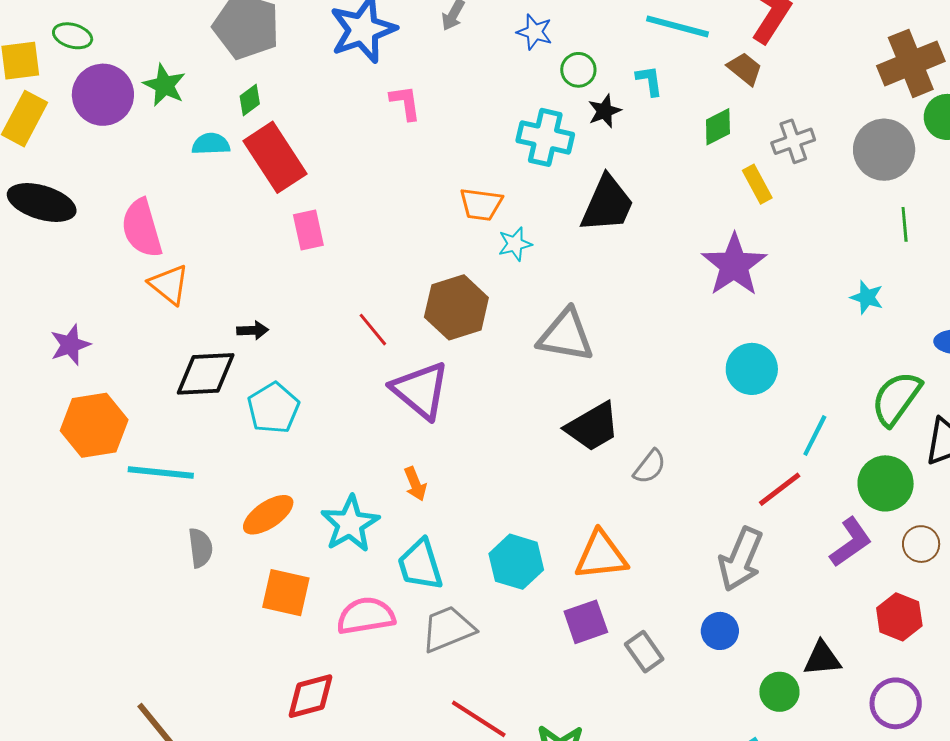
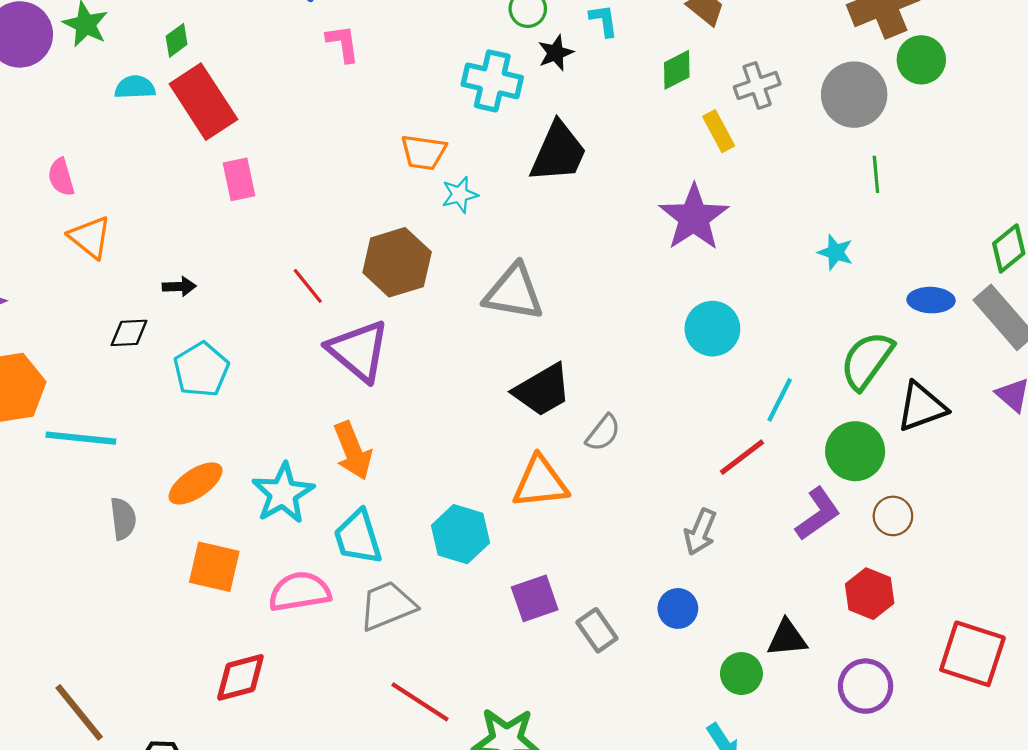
pink semicircle: (142, 228) -> (61, 177), size x0.6
black diamond: (206, 374) -> (129, 333), size x0.6
orange arrow: (415, 484) -> (353, 451), size x1.6
orange triangle: (601, 555) -> (540, 482), moved
gray arrow: (741, 559) -> (700, 532), size x0.7

